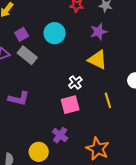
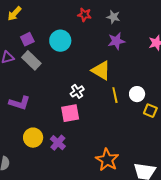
purple star: (99, 32) -> (116, 41), moved
yellow line: (108, 100) -> (115, 95), moved
orange star: (98, 149) -> (107, 160), moved
yellow circle: (39, 152) -> (33, 138), moved

